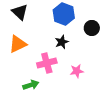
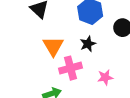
orange triangle: (18, 44) -> (53, 46), moved, turned -36

